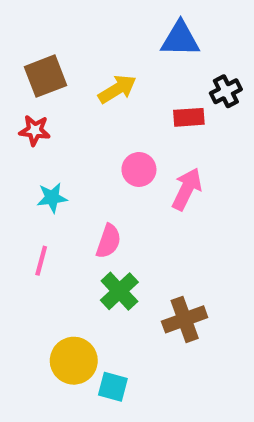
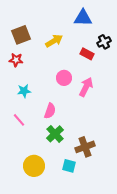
red rectangle: (189, 117) -> (87, 54), turned 32
pink line: (41, 261) -> (19, 120), turned -56
cyan square: (113, 387) -> (69, 166), moved

